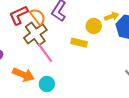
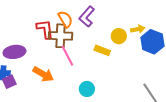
red L-shape: (19, 15) -> (45, 29), moved, turned 100
brown cross: (35, 34) -> (60, 36), turned 30
cyan circle: (47, 84) -> (87, 89), moved

